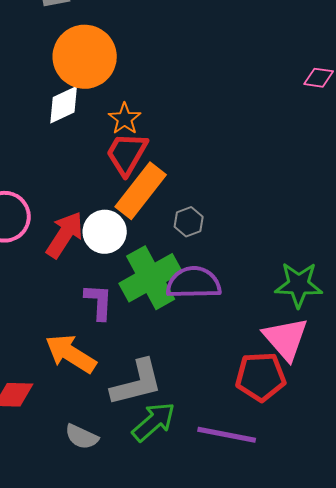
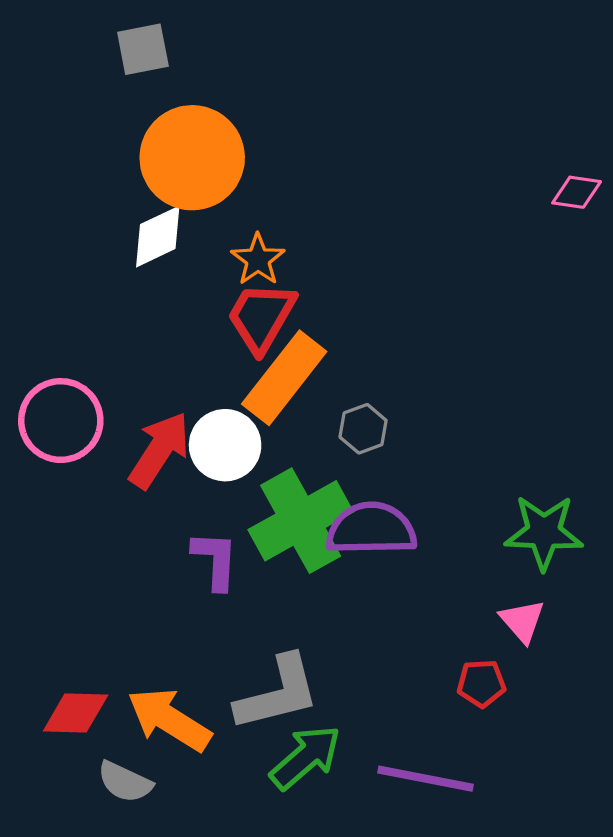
pink triangle: (286, 339) -> (522, 621), size x0.6
orange arrow: (71, 354) -> (169, 720), moved
red pentagon: (261, 377) -> (481, 683), size x0.6
gray semicircle: (82, 437) -> (125, 782), moved

